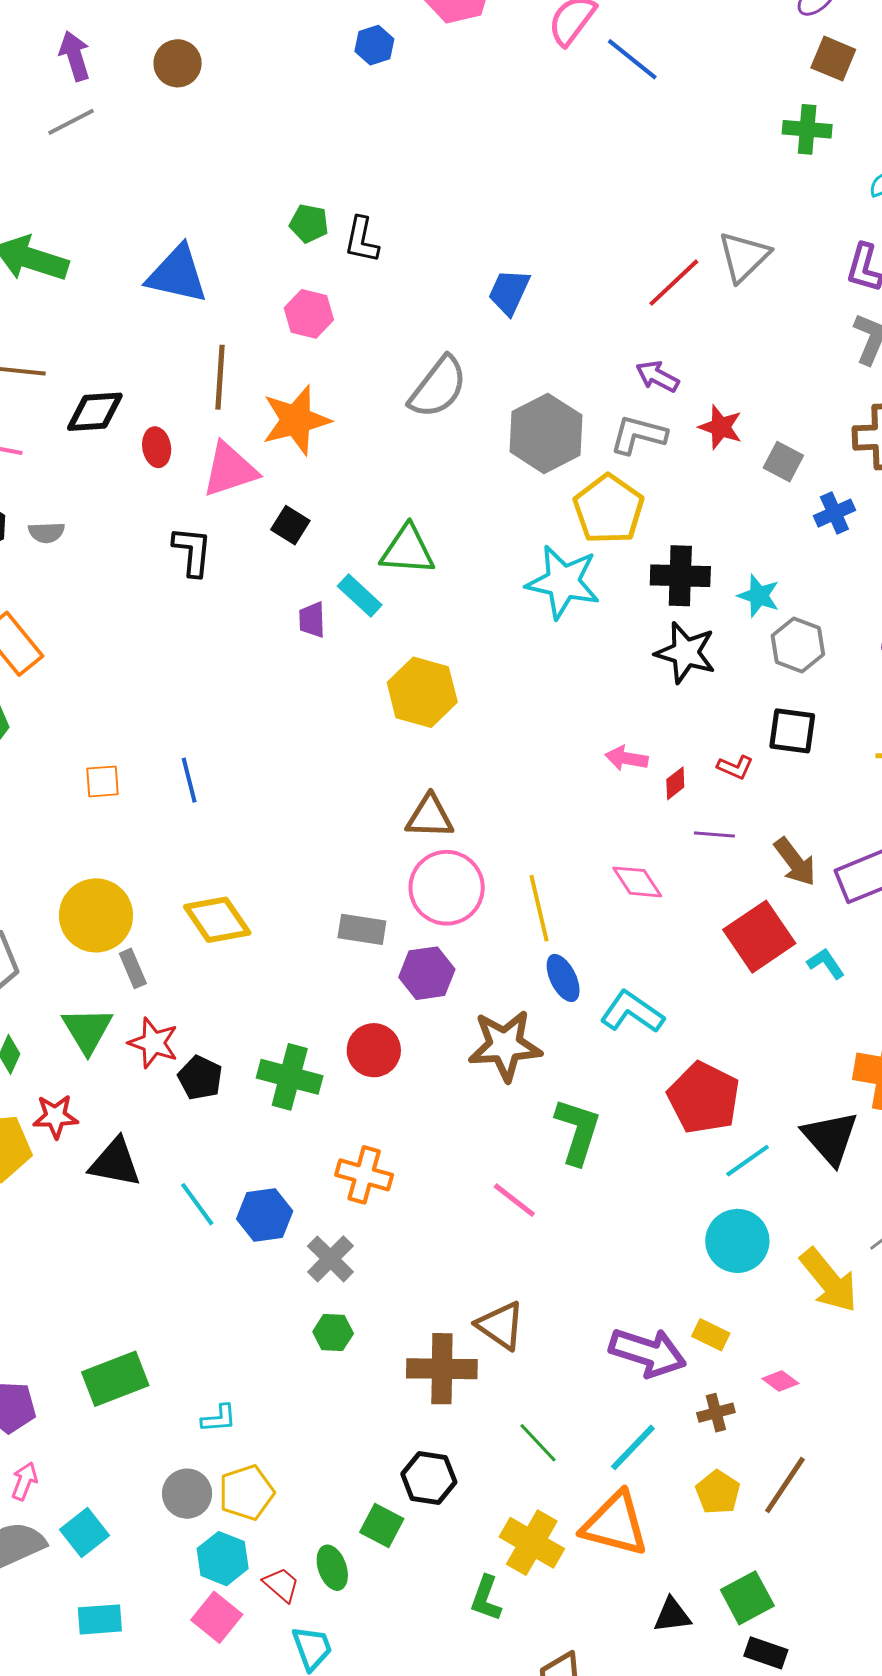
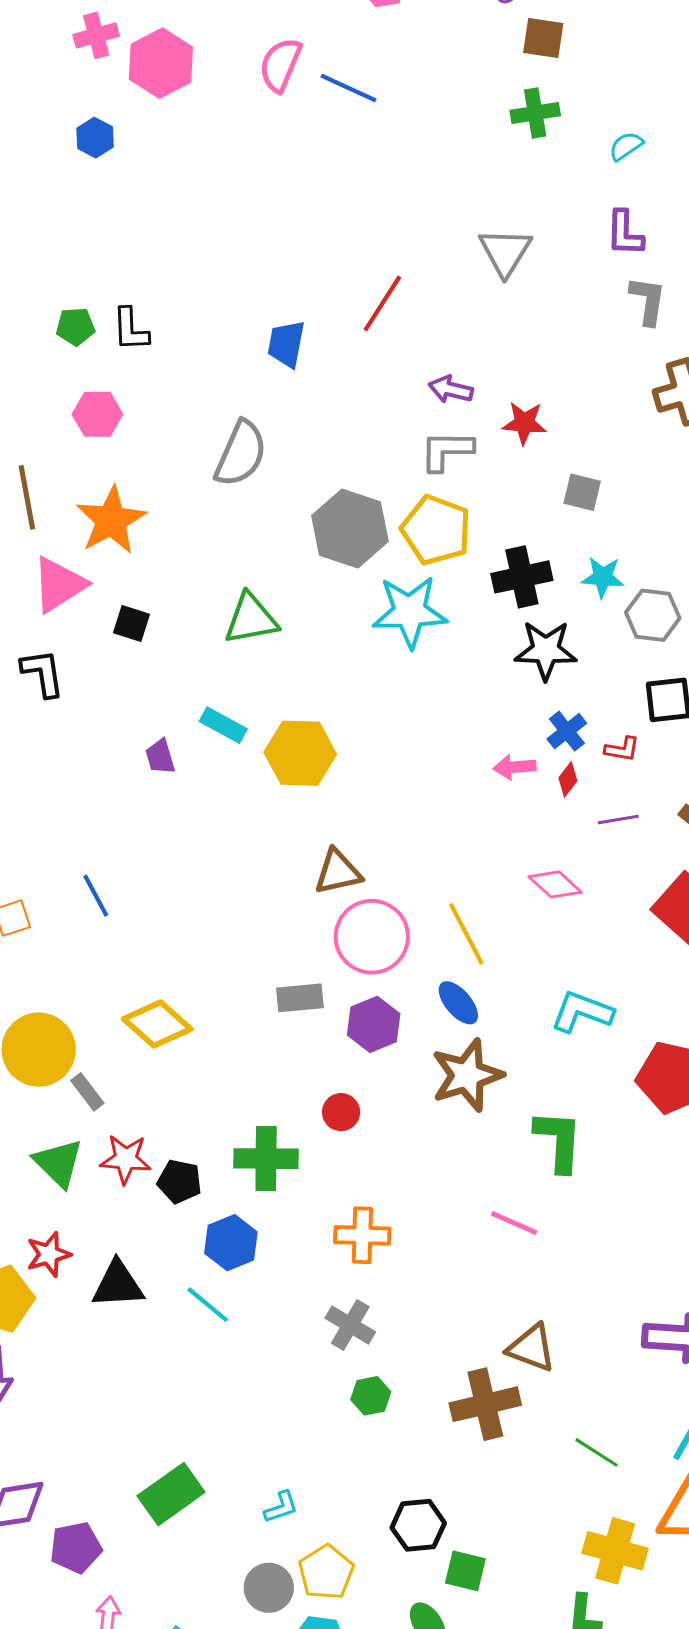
red line: (674, 283) -> (382, 303), moved
gray hexagon: (546, 433) -> (350, 529), moved
gray square: (783, 462) -> (582, 492), moved
blue cross: (834, 513) -> (567, 731), moved
cyan rectangle: (360, 595) -> (223, 725), moved
purple trapezoid: (312, 620) -> (160, 757), moved
blue ellipse: (563, 978) -> (458, 1003), moved
red circle: (374, 1050) -> (341, 1112), size x0.7
blue hexagon: (265, 1215) -> (231, 1243), moved
black hexagon: (429, 1478) -> (418, 1525), moved

